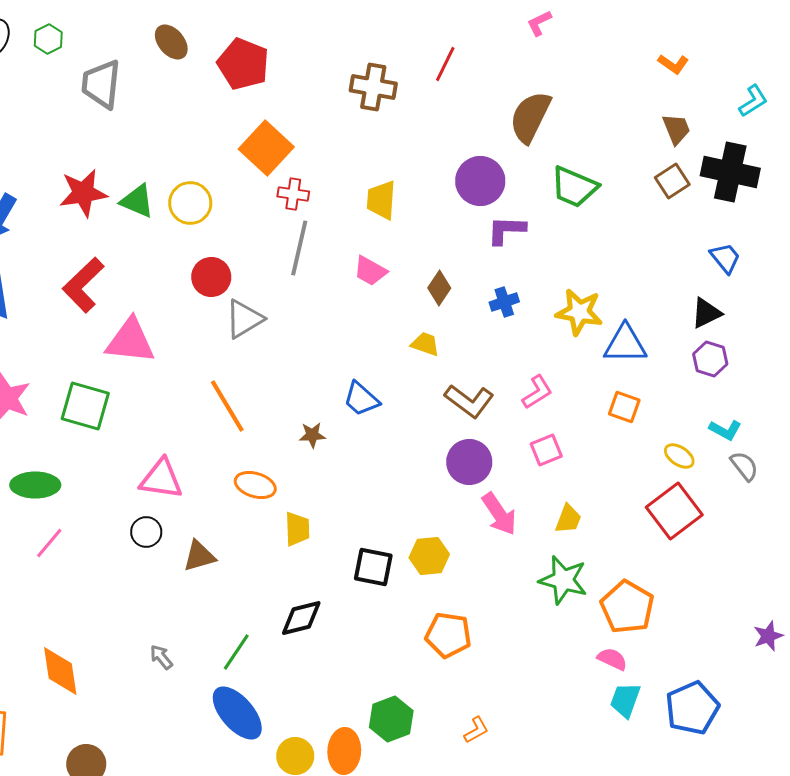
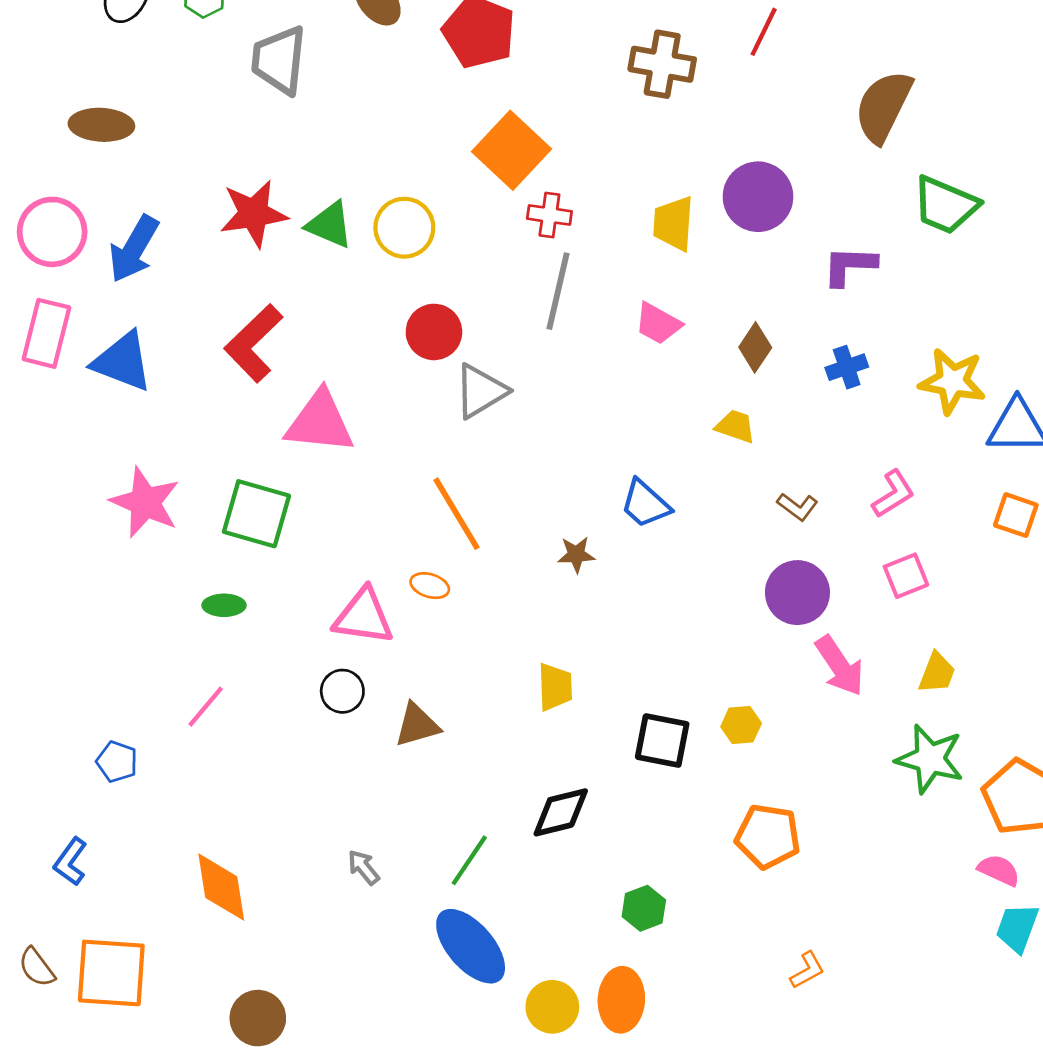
purple circle: (480, 181) -> (758, 197), moved
brown L-shape: (469, 401) -> (797, 507), size x0.6
green ellipse: (35, 485) -> (224, 605), moved, size x0.6
orange ellipse: (255, 485) -> (430, 586), moved, size x0.7
yellow hexagon: (429, 556) -> (741, 725), size x0.7
green hexagon: (391, 719) -> (644, 908), moved, size x0.7

